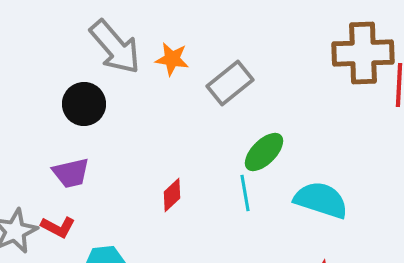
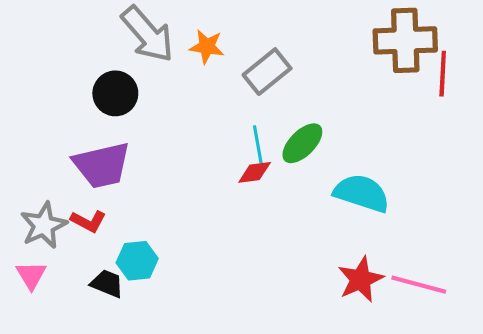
purple trapezoid: (71, 173) -> (102, 165), size x1.5
cyan line: (245, 193) -> (258, 144), moved
red diamond: (172, 195) -> (255, 172), moved, turned 36

